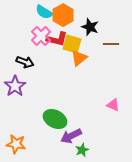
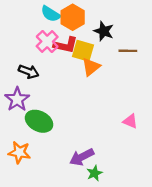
green ellipse: (55, 119) -> (39, 121), moved
orange star: (16, 144) -> (19, 152), moved

